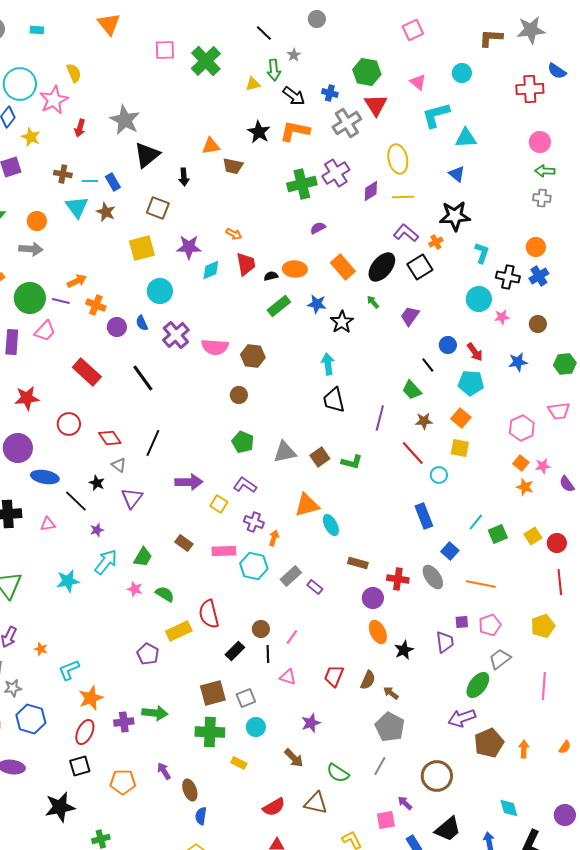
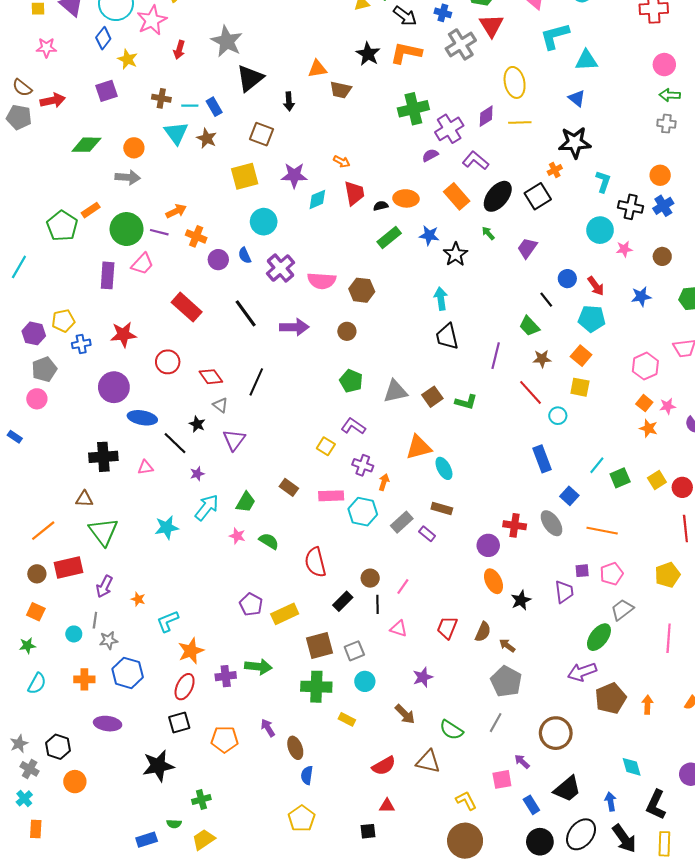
purple cross: (336, 173) -> (449, 129), moved
purple L-shape: (406, 233) -> (476, 160), moved
purple arrow: (189, 482) -> (294, 327), moved
brown rectangle: (358, 563) -> (442, 508), moved
yellow rectangle: (179, 631) -> (285, 614), moved

